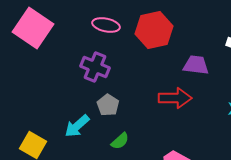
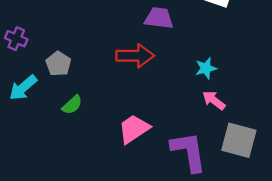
purple cross: (95, 67) -> (16, 39), moved, size x0.7

